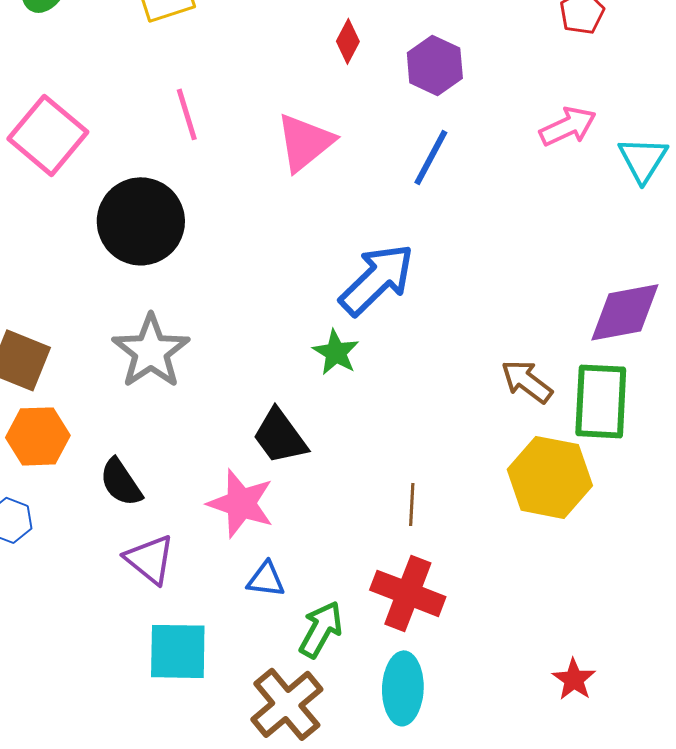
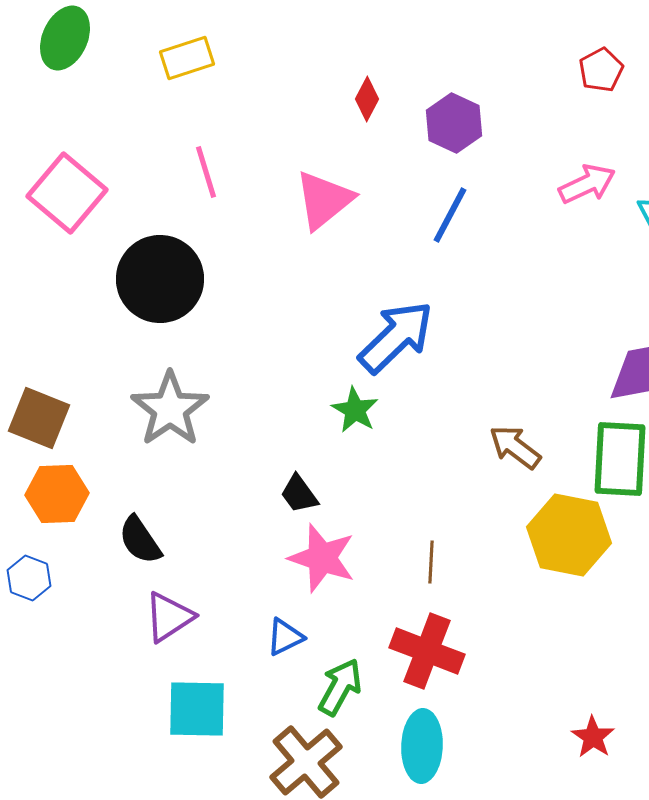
brown arrow: (527, 381) -> (515, 447), moved
black trapezoid: (280, 436) -> (299, 494), size x0.7
pink star: (241, 503) -> (322, 558), moved
purple triangle: (150, 559) -> (169, 617), turned 48
blue triangle: (266, 579) -> (285, 637), turned -33

